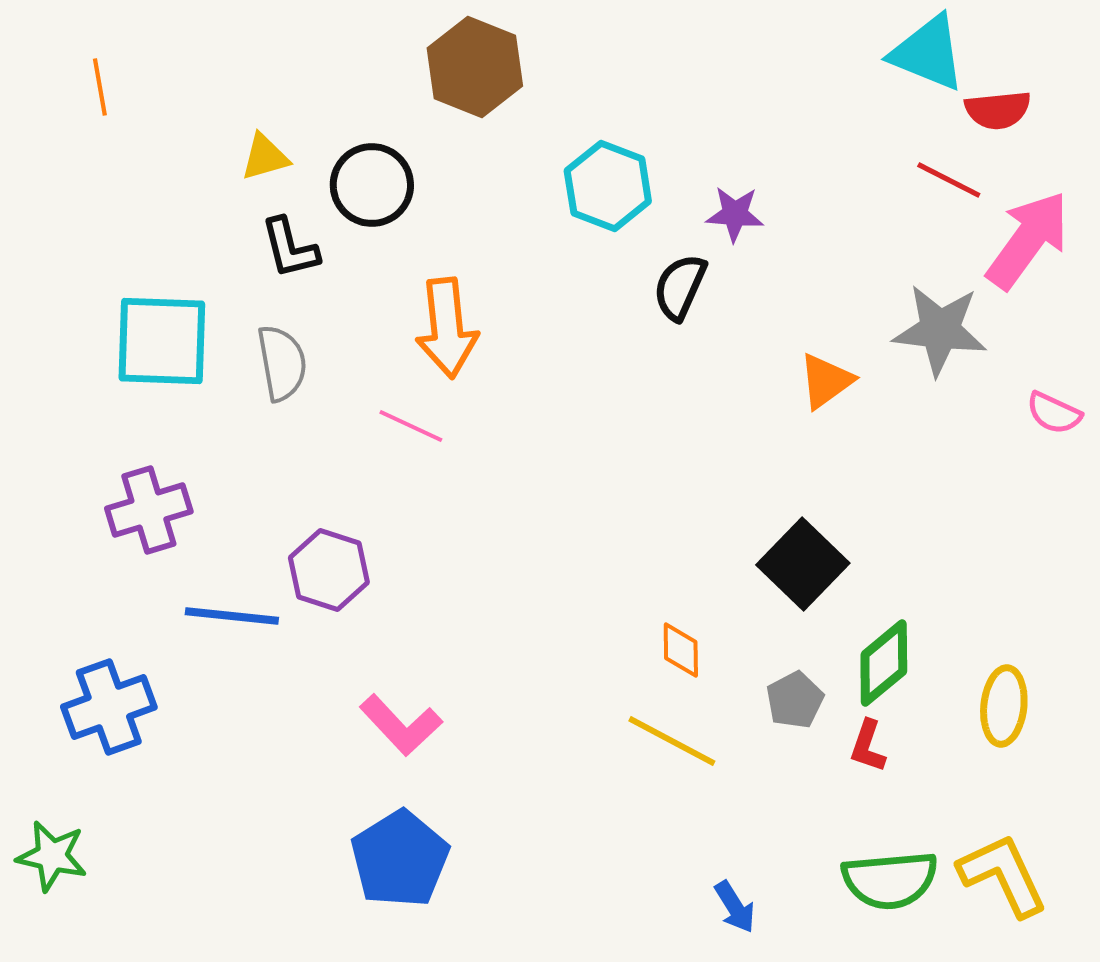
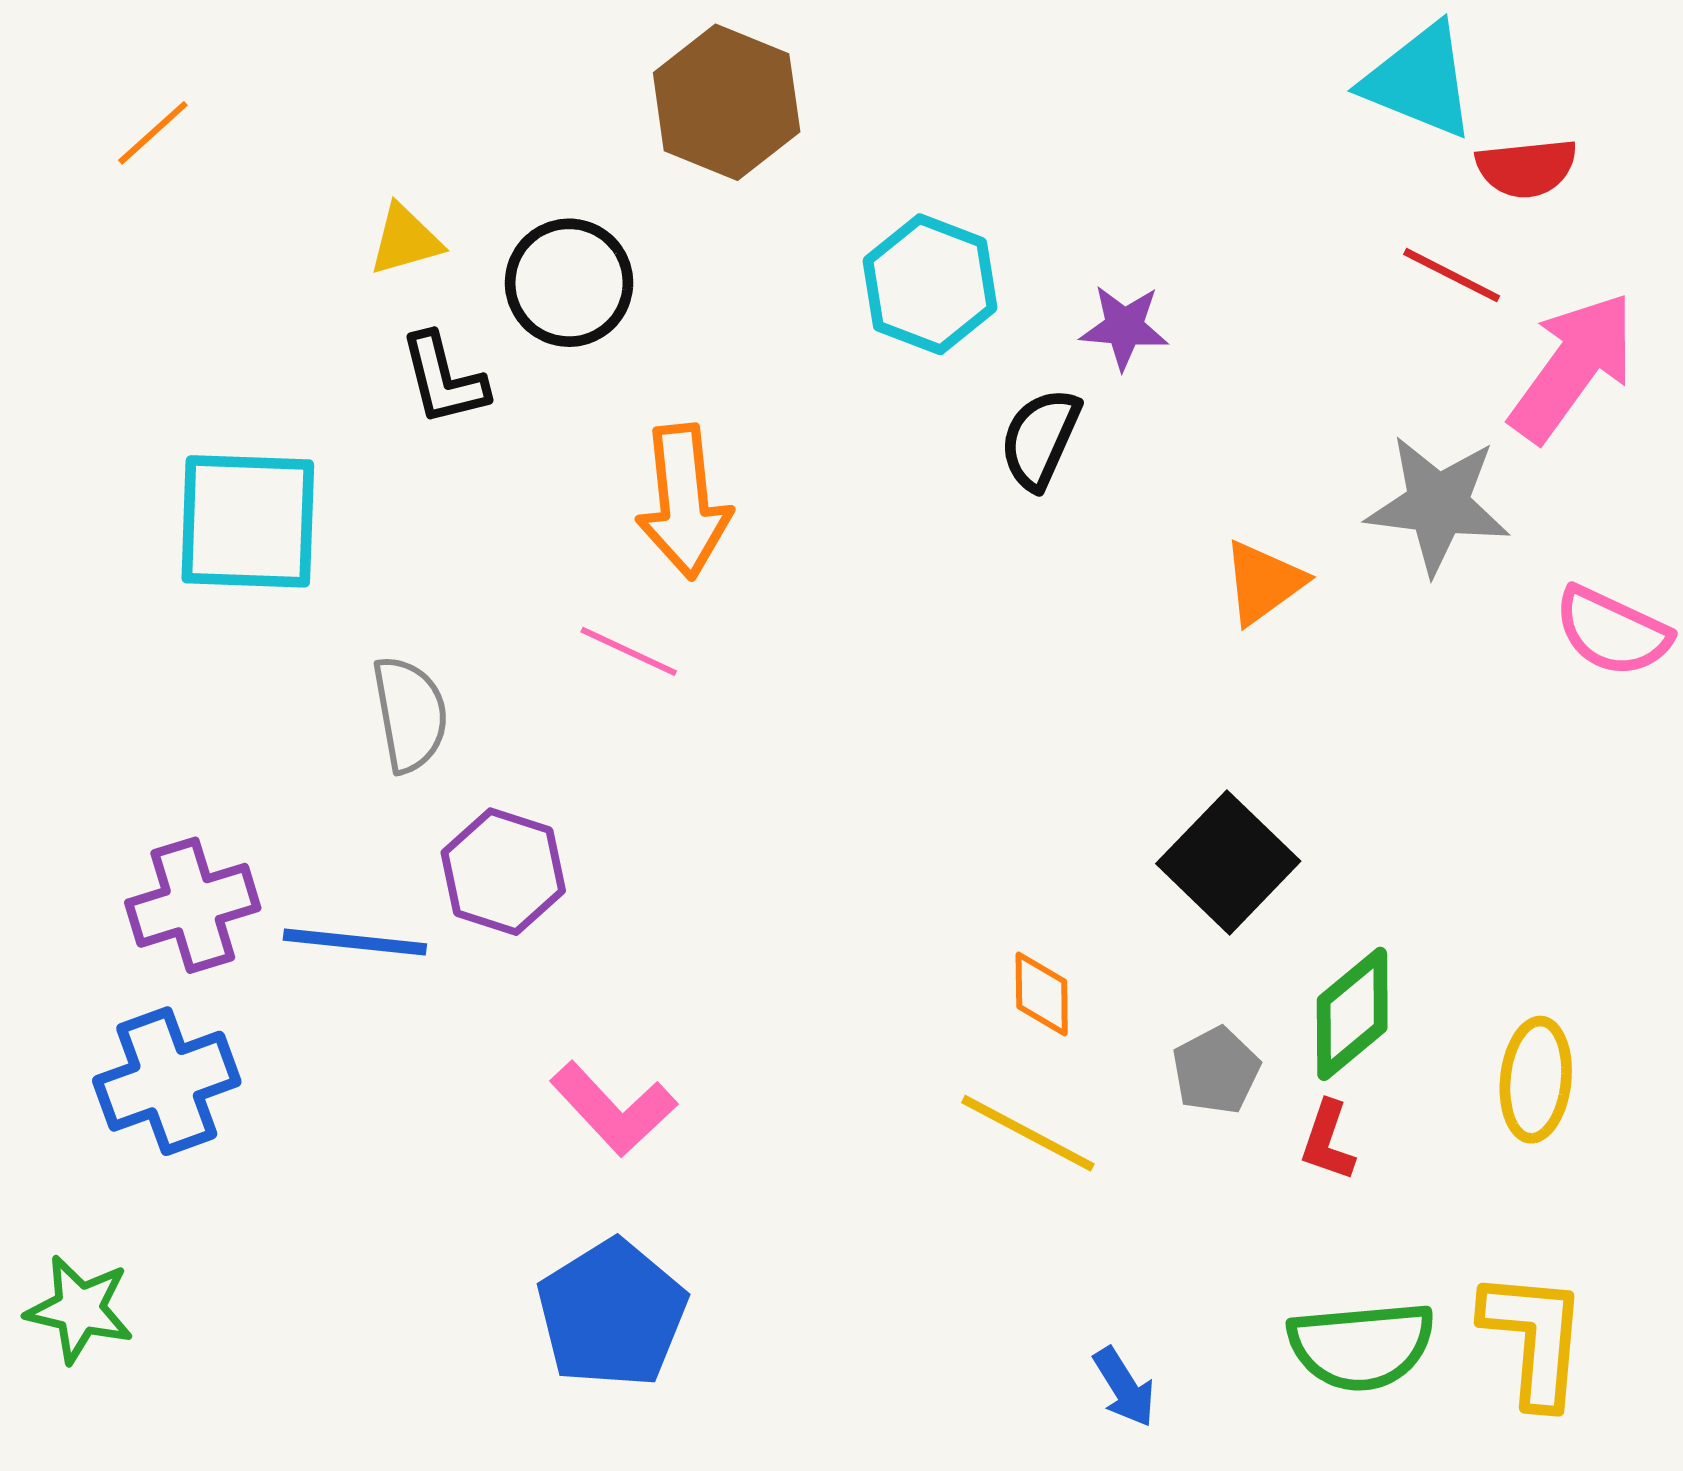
orange line: (100, 87) -> (153, 133), turned 58
gray semicircle: (282, 363) -> (410, 714), moved
pink semicircle: (1054, 413) -> (1612, 631), size x1.4
purple cross: (149, 510) -> (193, 905), moved
yellow L-shape: (1003, 875) -> (1534, 1338), turned 30

